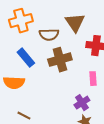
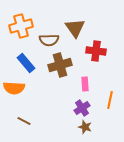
pink rectangle: (93, 79) -> (85, 84), moved

